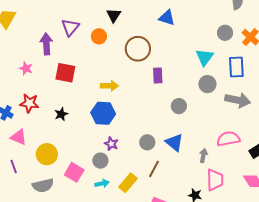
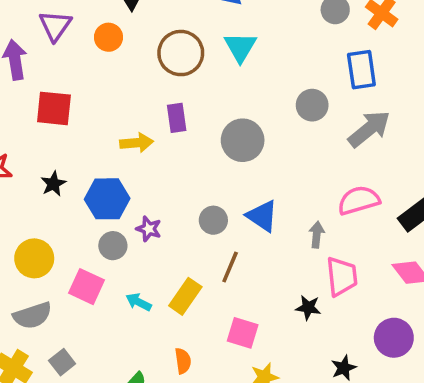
cyan triangle: (205, 57) -> (240, 47), moved
purple rectangle: (158, 75) -> (177, 118), moved
yellow arrow: (109, 86) -> (137, 143), moved
gray arrow: (238, 100) -> (369, 129), turned -45
gray circle: (179, 106) -> (243, 140), moved, size x1.5
blue hexagon: (103, 113) -> (107, 199), moved
gray circle: (100, 161) -> (113, 246), moved
cyan arrow: (102, 183) -> (139, 302), turned -136

